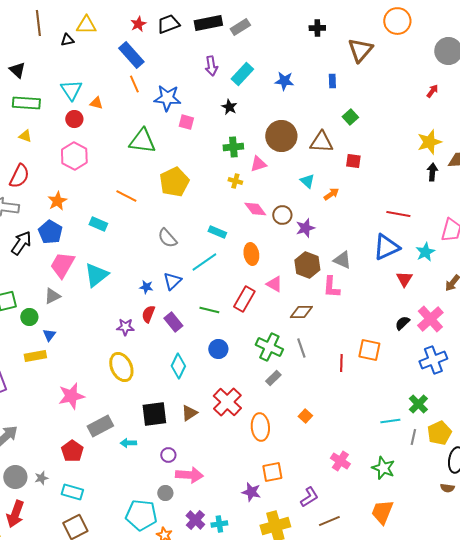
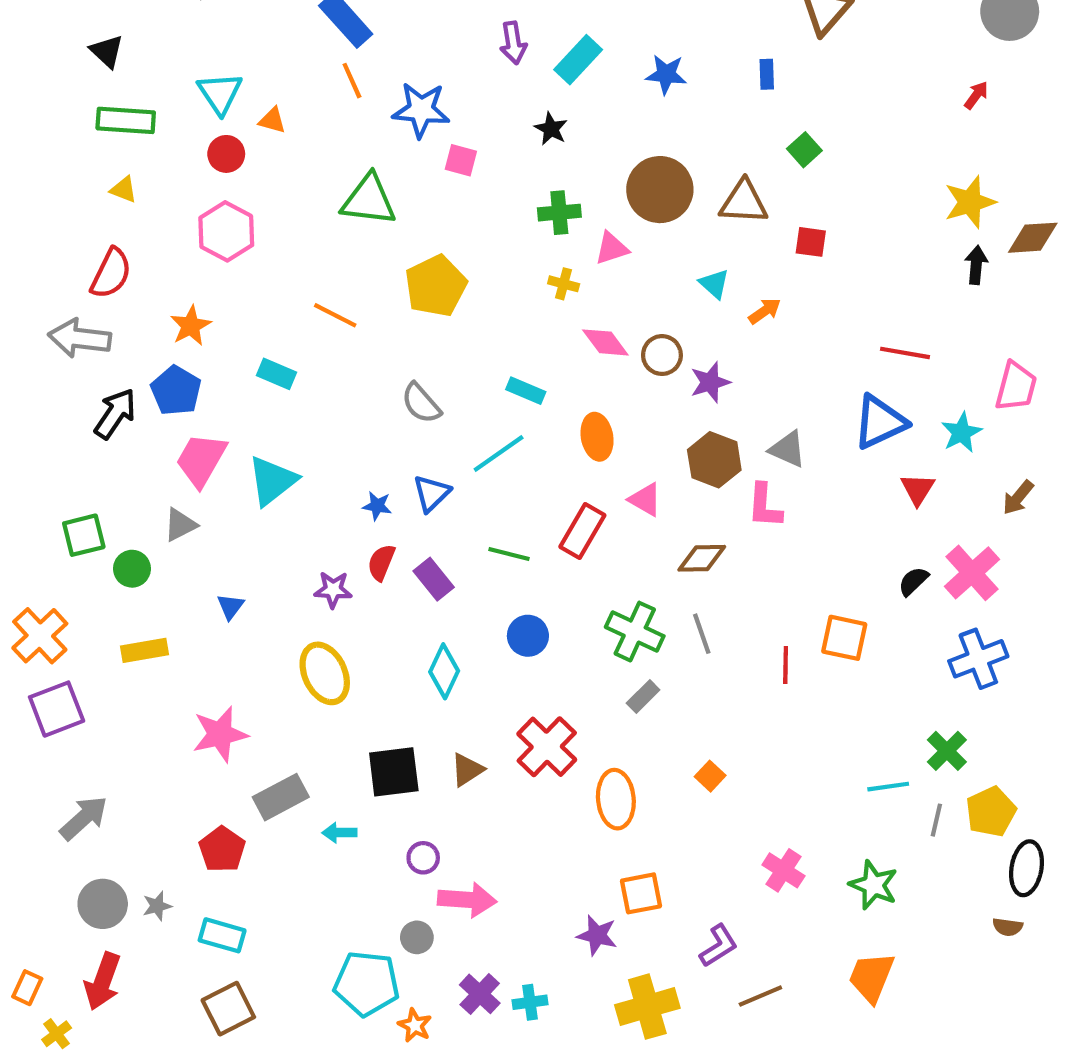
blue triangle: (49, 335) -> (230, 606), moved

